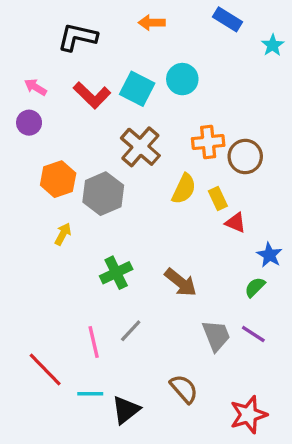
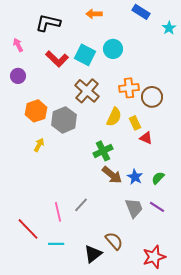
pink arrow: (35, 87) -> (18, 45), moved, turned 32
blue star: (269, 255) -> (135, 177), moved
green cross: (116, 273) -> (103, 151), moved
black triangle: (126, 410) -> (93, 254), moved

